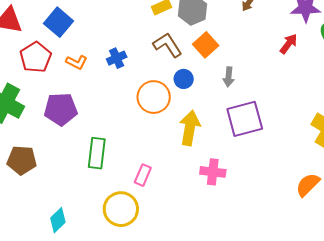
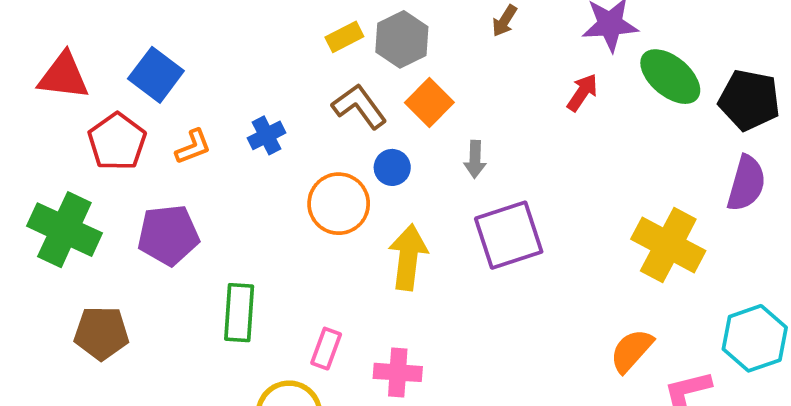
orange L-shape: (77, 62) -> (193, 147), turned -45
pink cross: (213, 172) -> (398, 372), moved

